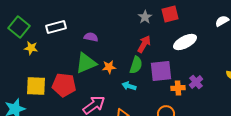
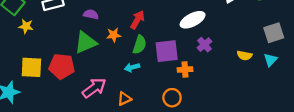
red arrow: (144, 44) -> (137, 20), moved
orange star: (109, 67) -> (114, 35), moved
purple cross: (196, 82) -> (204, 45), moved
cyan arrow: (129, 86) -> (132, 67), turned -32

